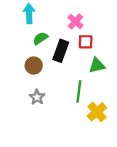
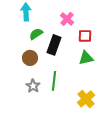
red square: (86, 42) -> (85, 36), moved
green line: (79, 92) -> (54, 81), moved

